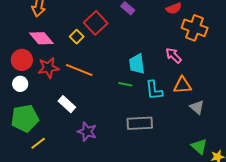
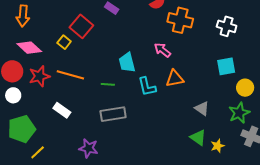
green line: (125, 84) -> (108, 84), moved
gray triangle: (197, 107) -> (202, 108), moved
gray rectangle: (140, 123) -> (113, 114), moved
purple star: (87, 132) -> (88, 148), moved

